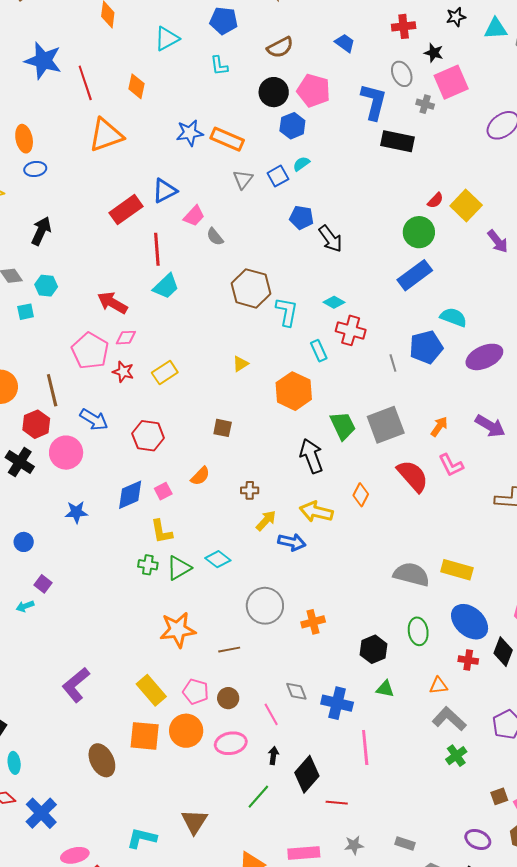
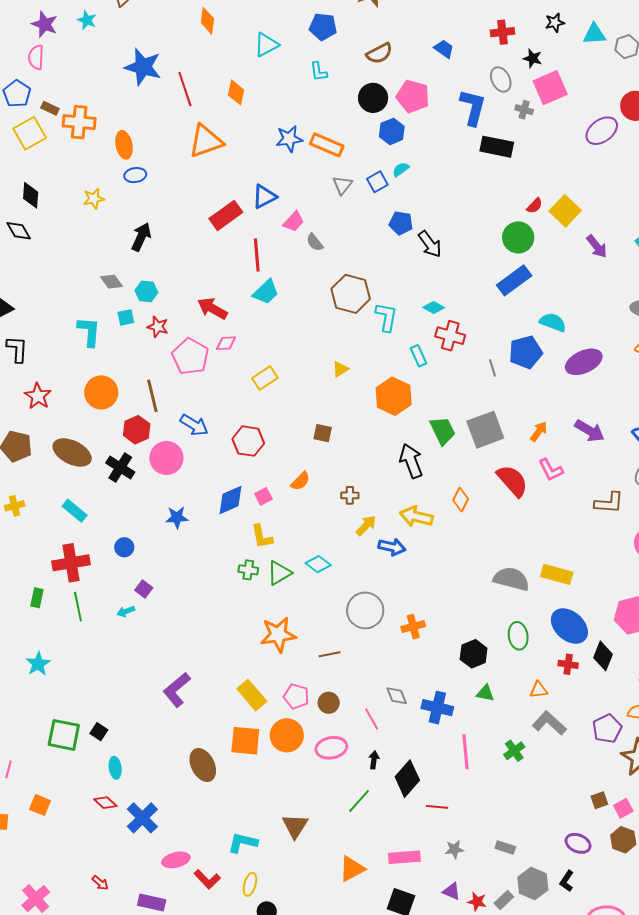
red star: (123, 372) -> (158, 327), moved
green cross: (456, 756) -> (514, 751), moved

